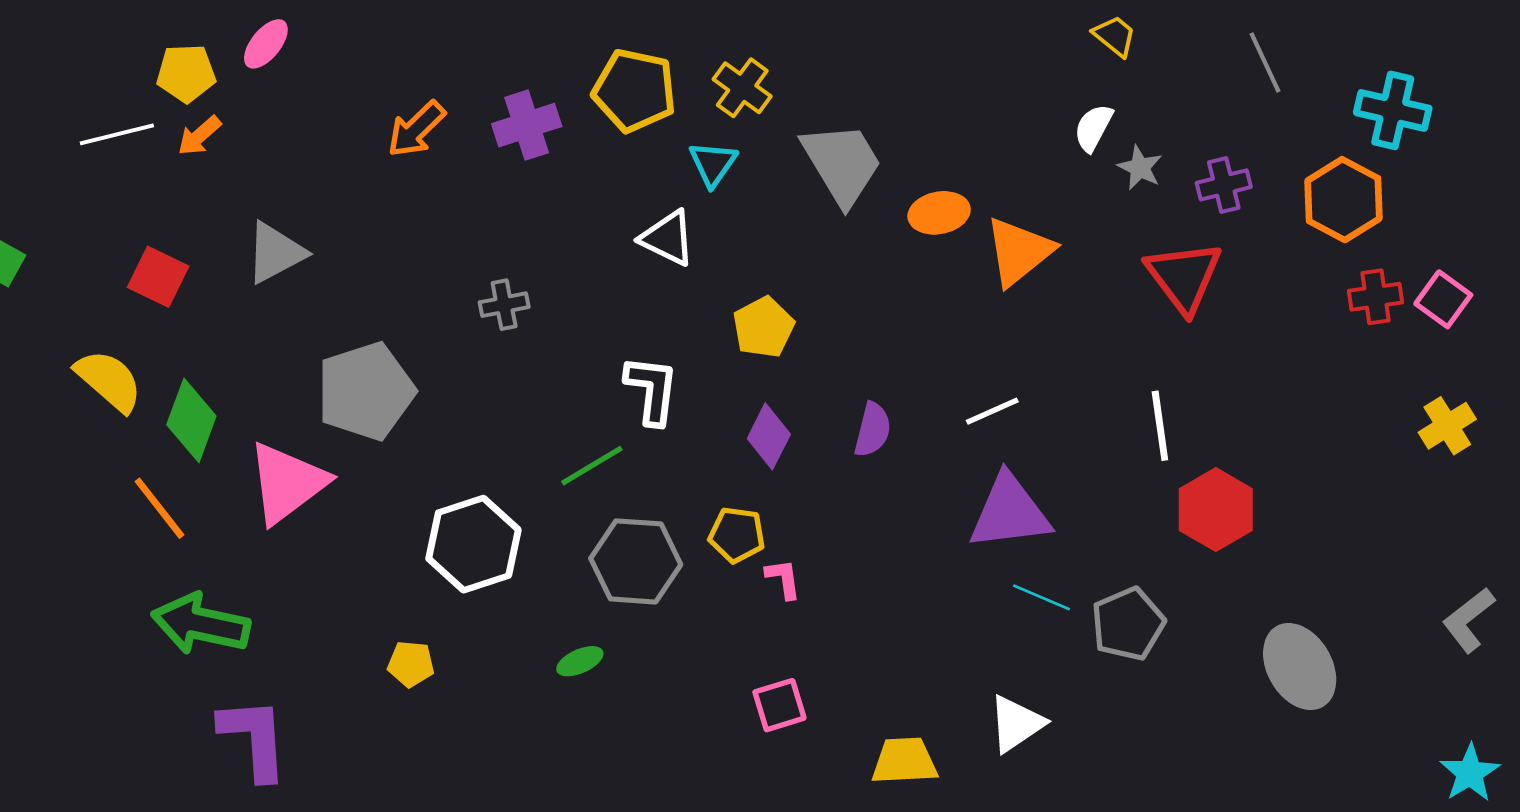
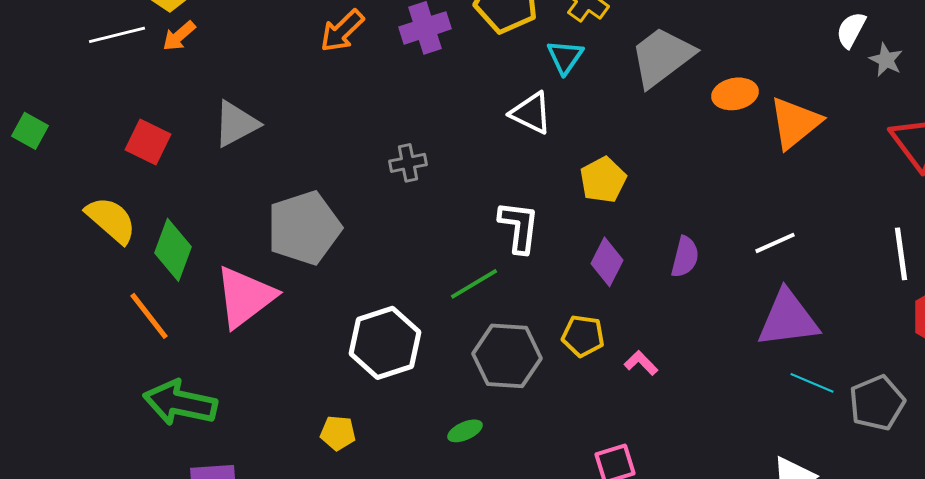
gray trapezoid: (842, 164) -> (662, 57), turned -96
pink L-shape: (783, 579) -> (641, 363), moved, turned -36

